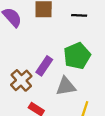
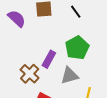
black line: (79, 15) -> (76, 12), turned 56

